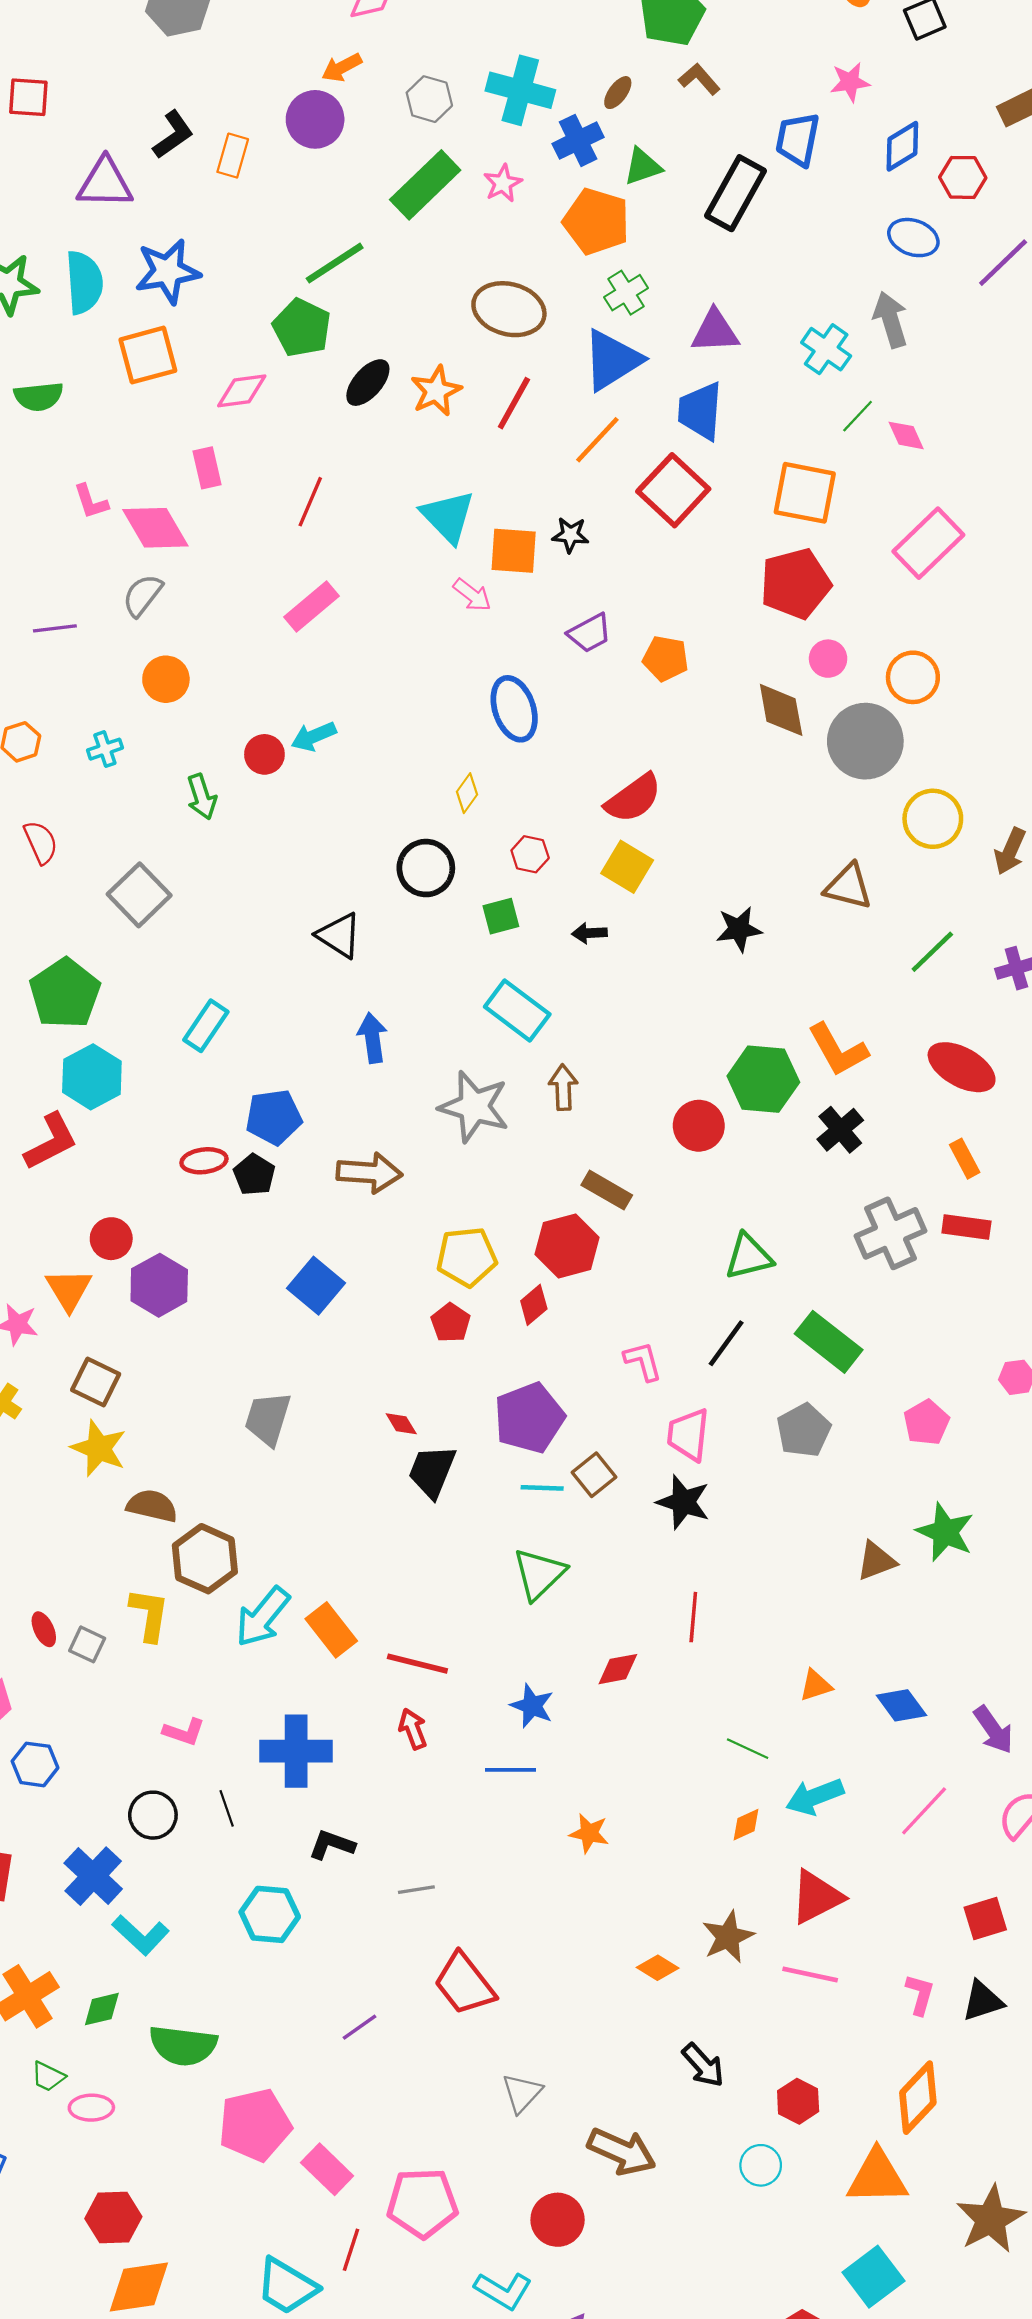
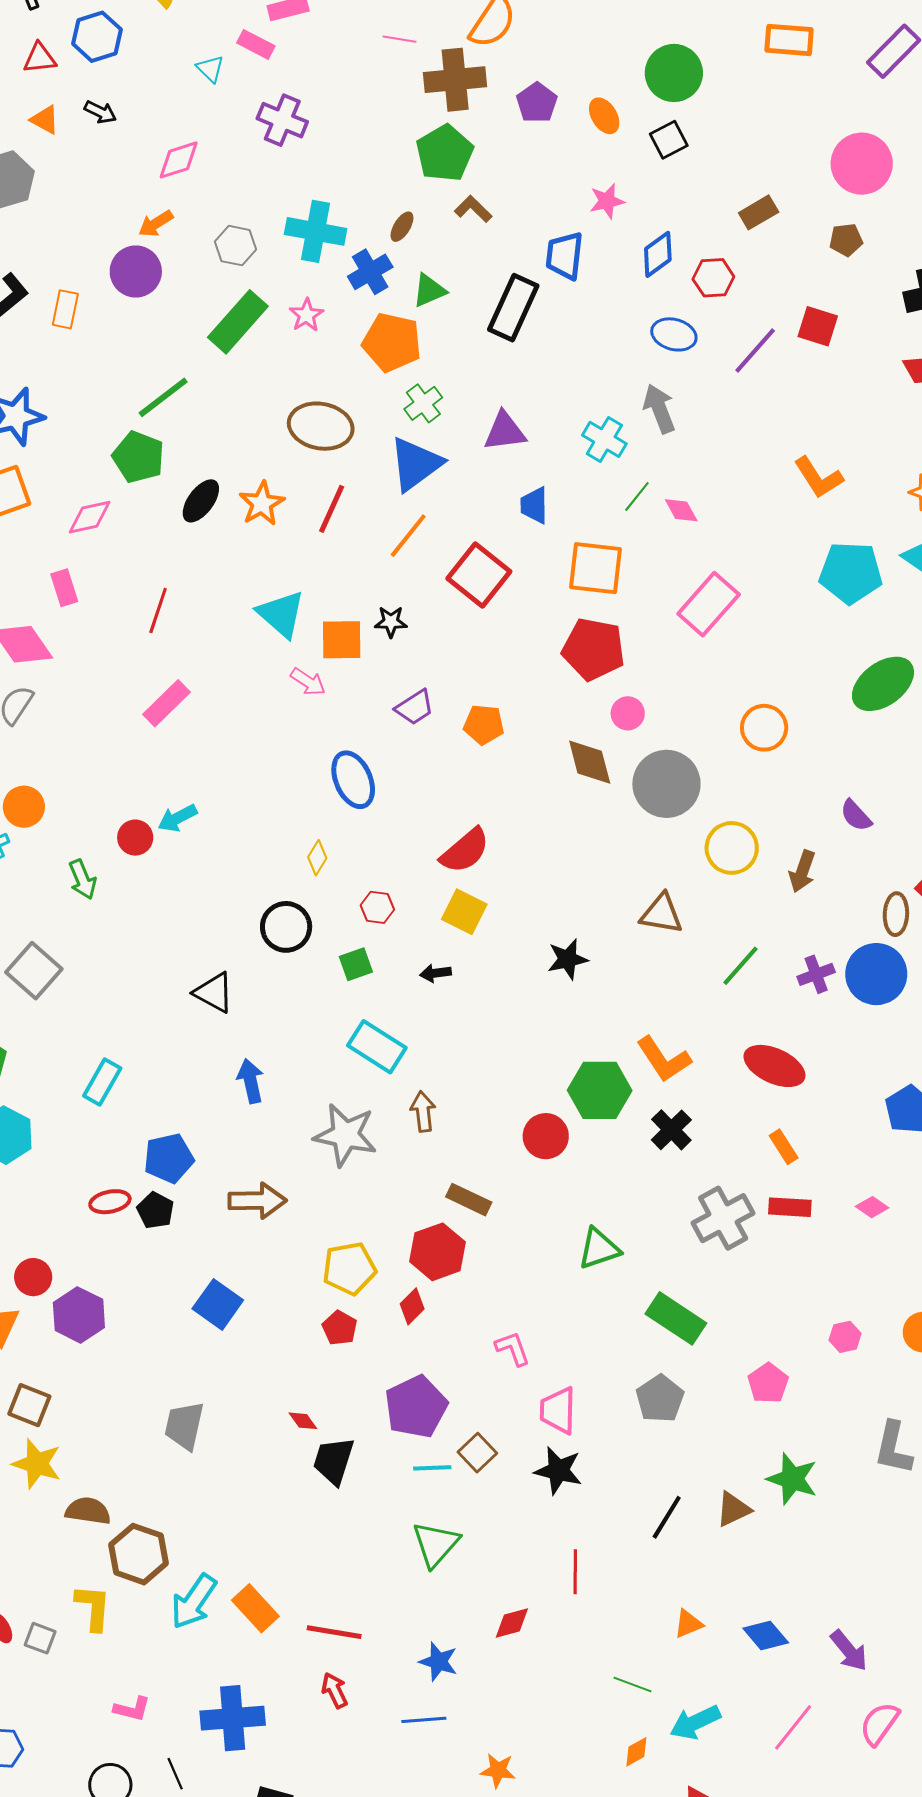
blue trapezoid: (700, 411) -> (534, 505), moved, size x0.7
red pentagon: (795, 584) -> (594, 649), turned 30
orange circle: (913, 677) -> (764, 728), moved
orange circle: (166, 679) -> (24, 807), moved
black line: (726, 1343) -> (667, 1517), moved

